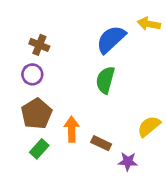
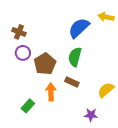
brown cross: (39, 45) -> (19, 32), moved
brown pentagon: (37, 114) -> (45, 64), moved
brown rectangle: (101, 143) -> (72, 82), moved

